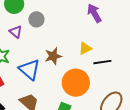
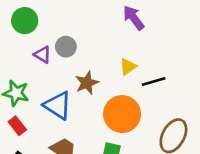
gray circle: (36, 19) -> (66, 47), moved
purple triangle: (16, 32) -> (43, 55), moved

